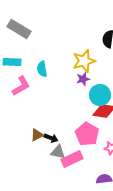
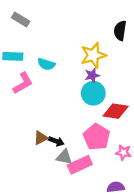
gray rectangle: (19, 29) -> (21, 19), size x0.7
cyan semicircle: (42, 69) -> (46, 64), turned -63
cyan circle: (100, 95) -> (93, 93), moved

